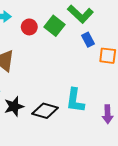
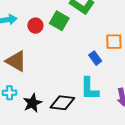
blue rectangle: (88, 40) -> (95, 58), moved

